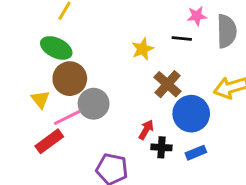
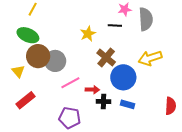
gray circle: (94, 104) -> (55, 61), moved
pink line: (67, 117) -> (70, 83), moved
red arrow: (146, 130) -> (92, 90), turned 64
blue rectangle: (196, 153) -> (128, 104), turned 40

